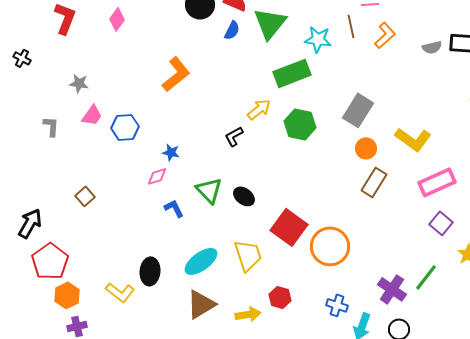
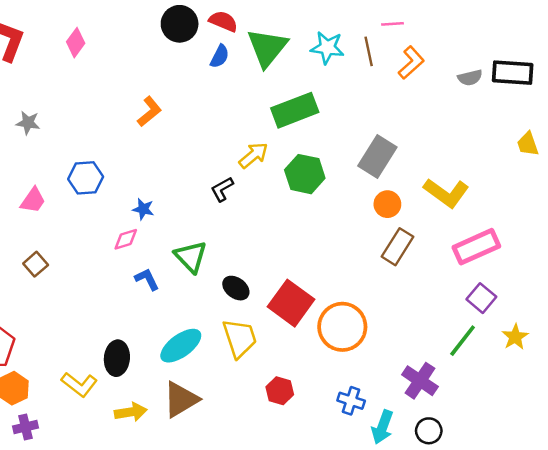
cyan star: (318, 39) -> (327, 48), moved
orange L-shape: (176, 74) -> (149, 111), size x0.7
pink trapezoid: (92, 115) -> (33, 200), moved
black ellipse: (244, 196) -> (236, 288), moved
green line: (426, 277) -> (463, 341), moved
yellow arrow: (248, 314) -> (131, 412), moved

